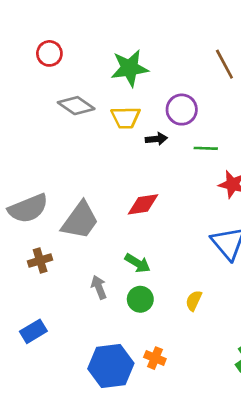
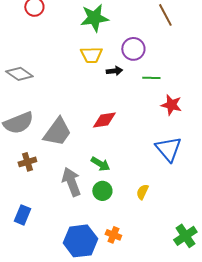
gray diamond: (76, 106) -> (19, 74), moved
gray arrow: (99, 287) -> (71, 182), size x1.6
blue rectangle: (33, 331) -> (22, 215), turned -36

